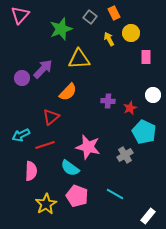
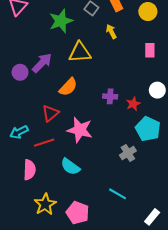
yellow circle: (131, 33) -> (148, 12), moved
pink star: (88, 147) -> (80, 130), moved
pink pentagon: (77, 196) -> (78, 213), moved

